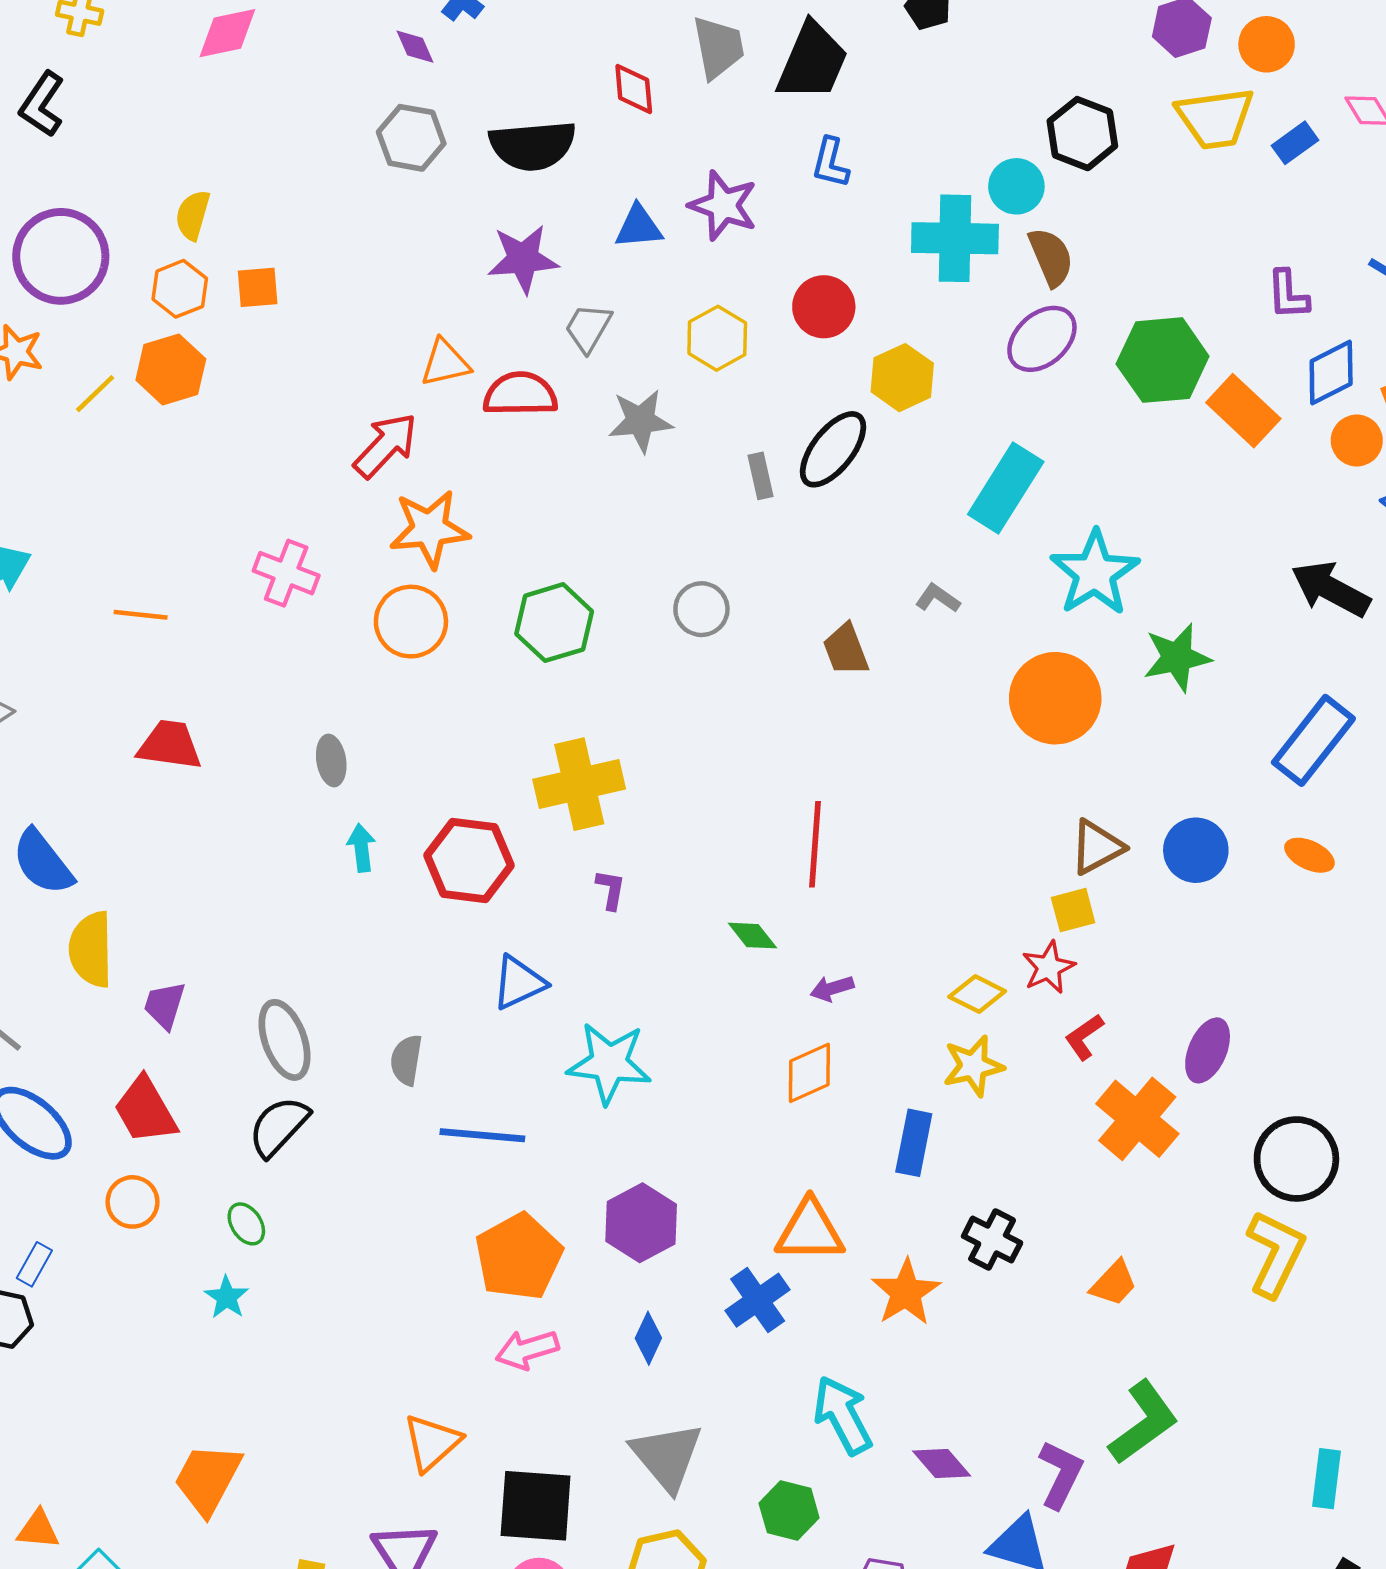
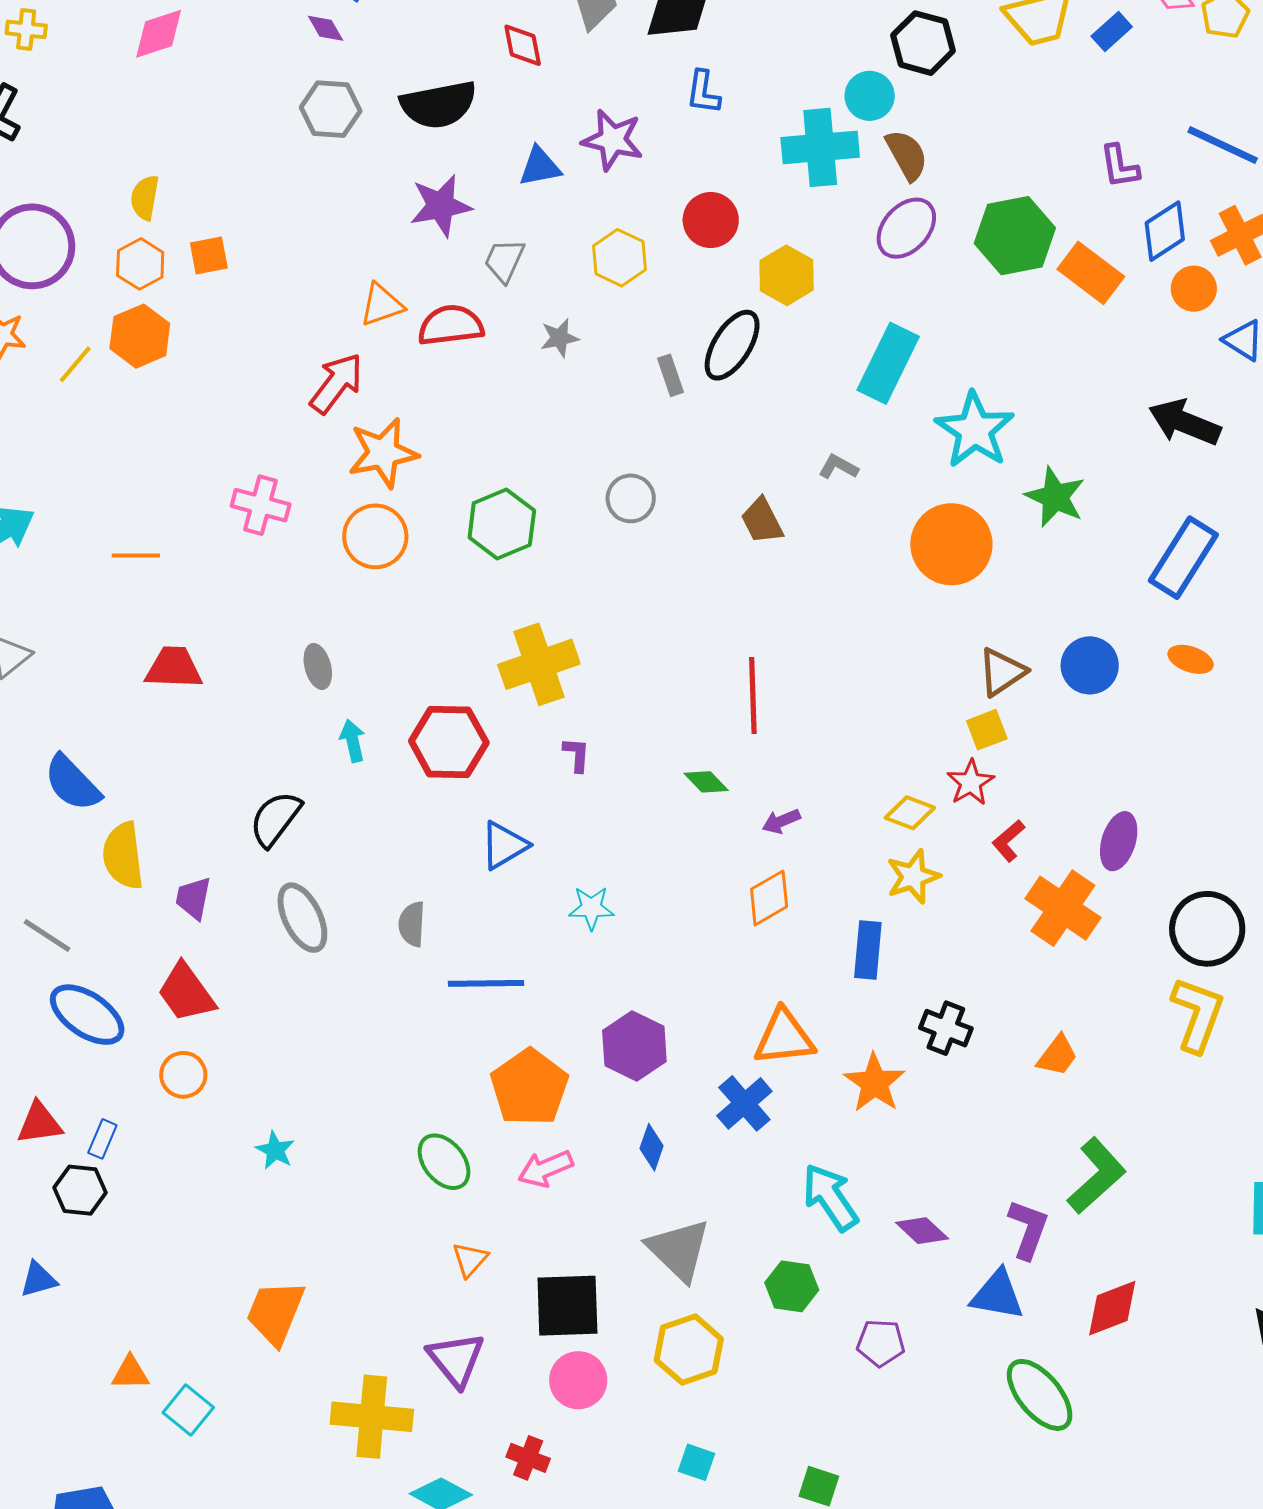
gray star: (641, 421) -> (559, 338), size x0.7
green star: (1177, 657) -> (1055, 497), turned -30
cyan star: (609, 1063) -> (591, 908), size x0.6
black semicircle: (279, 1126) -> (275, 819), moved
green ellipse: (246, 1224) -> (444, 1162), moved, size x1.5
orange triangle: (432, 1443) -> (470, 1260), size x0.7

